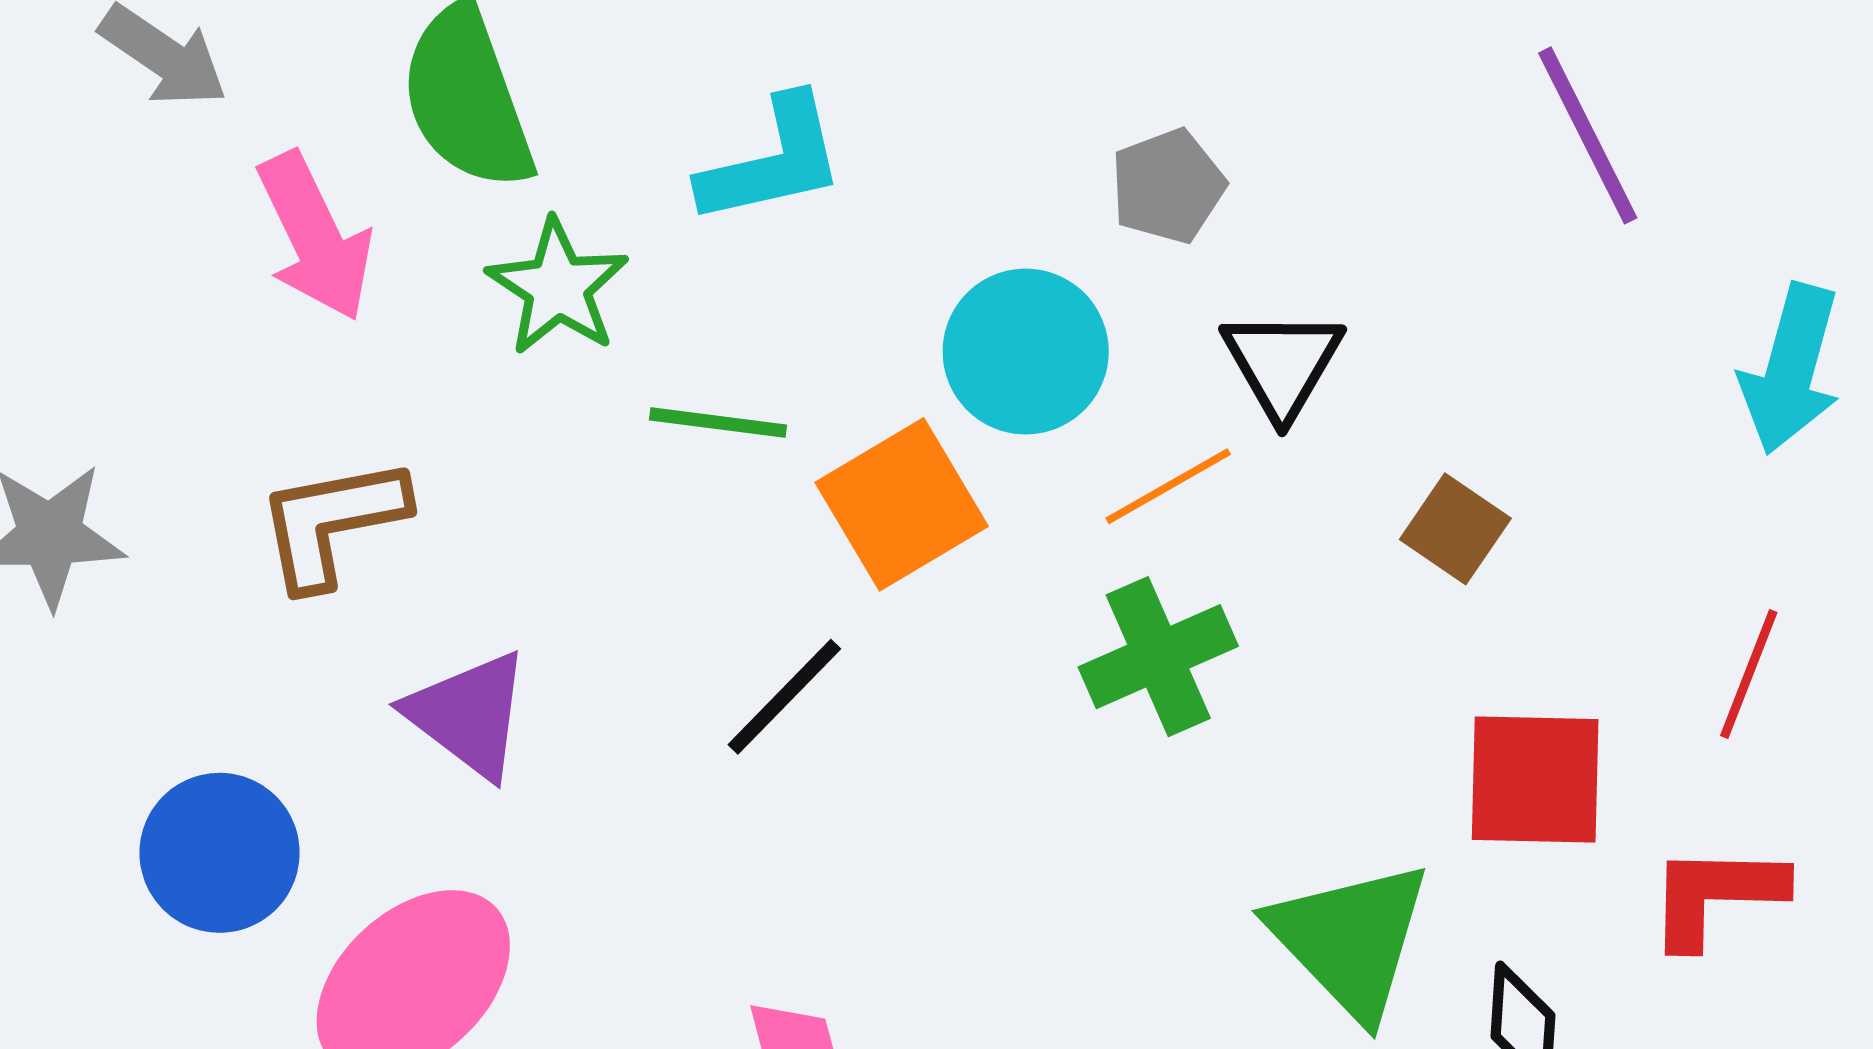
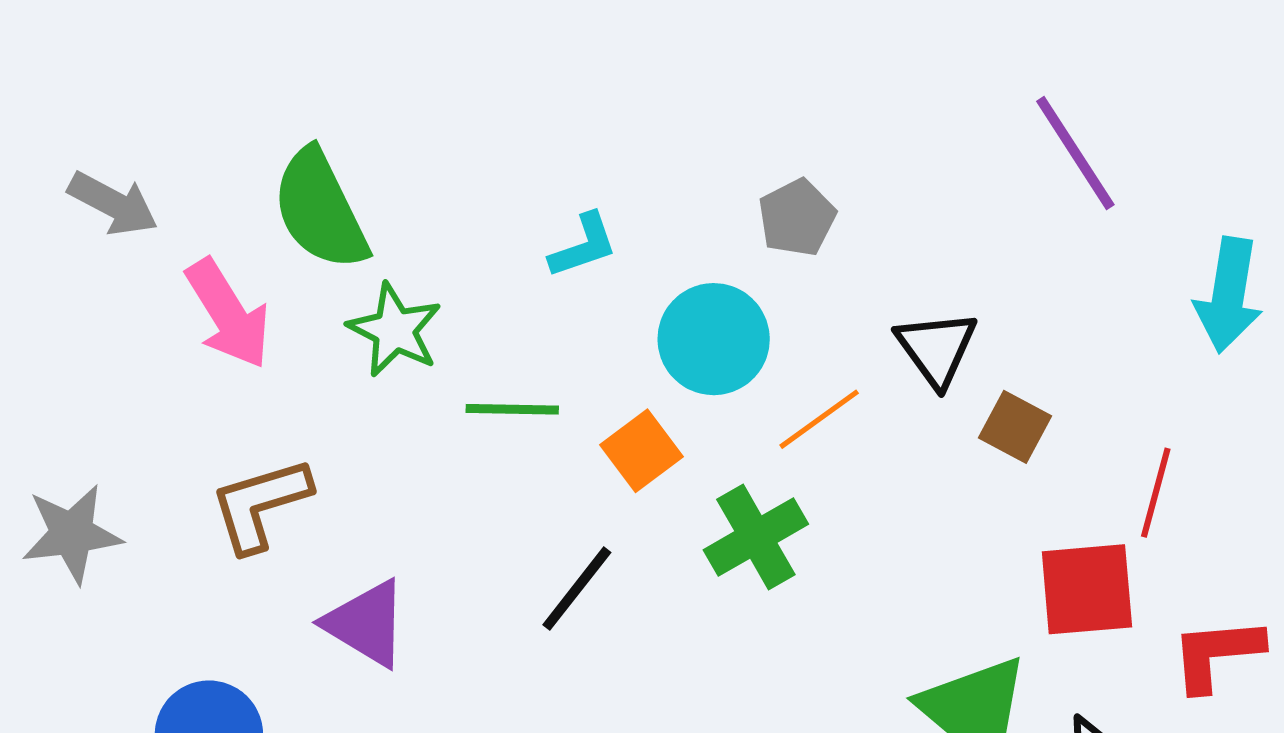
cyan L-shape: (772, 161) -> (583, 246), moved, size x0.7
black triangle: (1282, 364) -> (936, 348), moved
orange square: (902, 504) -> (641, 451), size x0.7
green cross: (1158, 657) -> (756, 537), moved
red line: (1749, 674) -> (1156, 493), moved

